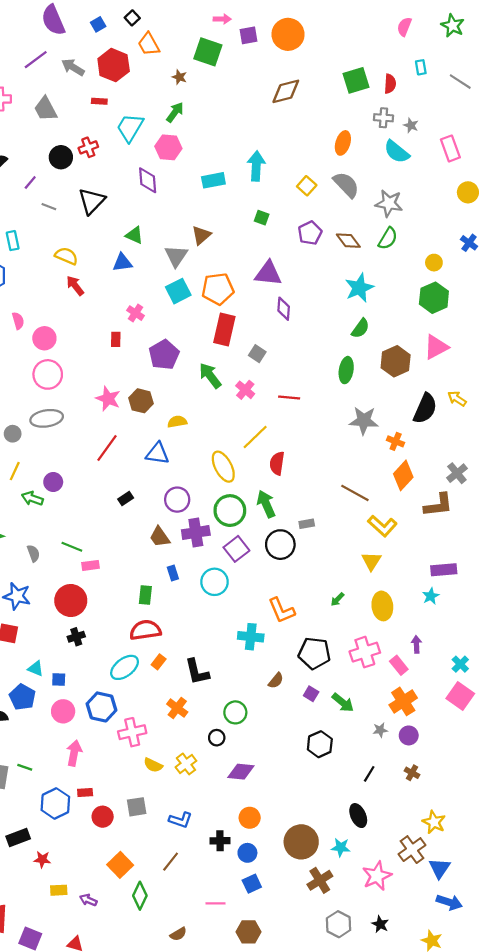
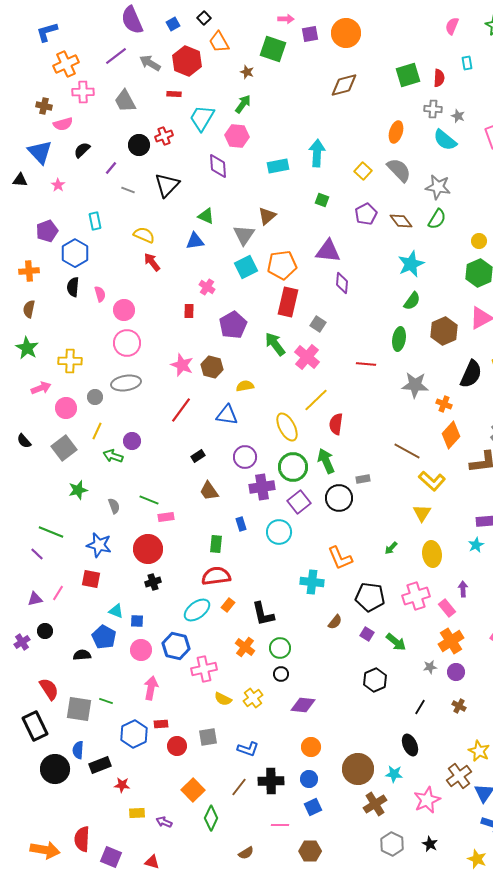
pink cross: (245, 390) -> (307, 357), size x1.4
red line: (289, 398) -> (366, 364), moved
brown trapezoid: (160, 537) -> (209, 491), moved
green circle: (235, 712) -> (280, 648), moved
black cross: (220, 841) -> (271, 781), moved, size x1.4

